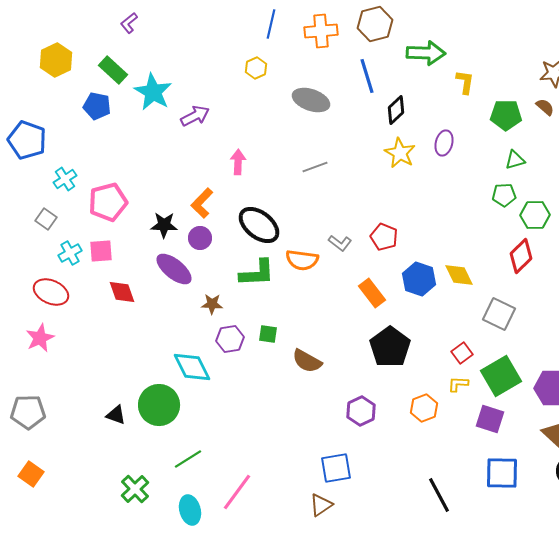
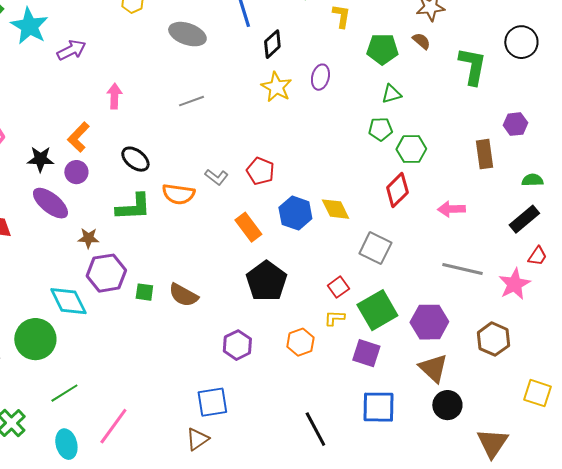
black ellipse: (259, 225) -> (135, 159), size x0.7
green square: (268, 334) -> (144, 292), moved
purple hexagon: (230, 339) -> (106, 273), size x1.4

